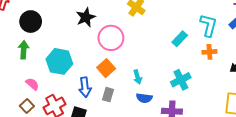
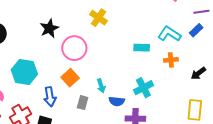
cyan L-shape: (208, 25) -> (169, 34), turned -70
cyan rectangle: (180, 39) -> (142, 48), turned 49
gray rectangle: (108, 95) -> (83, 103), moved
blue semicircle: (144, 98) -> (117, 101), moved

